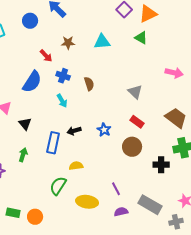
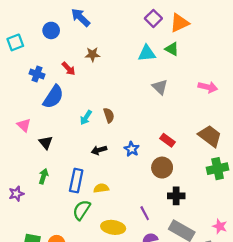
cyan triangle: (102, 42) -> (147, 53), moved
blue cross: (63, 76) -> (37, 74), moved
brown semicircle: (89, 84) -> (109, 115), moved
gray triangle: (135, 92) -> (160, 87), moved
cyan arrow: (62, 101) -> (86, 117), turned 64
blue rectangle: (53, 143) -> (76, 181), moved
black cross: (161, 165) -> (176, 196), moved

